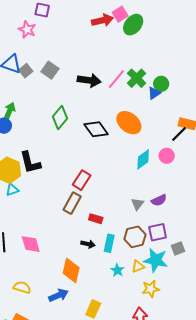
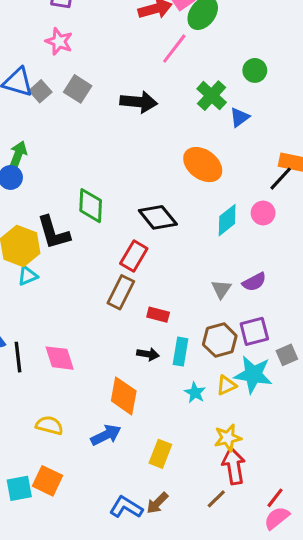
pink star: (27, 30) -> (59, 41), moved
pink line: (116, 79) -> (174, 49), moved
green circle: (161, 84) -> (255, 70), moved
green diamond: (60, 117) -> (91, 206), moved, turned -35
black diamond: (96, 129) -> (158, 217), moved
yellow star: (151, 289) -> (228, 438), moved

